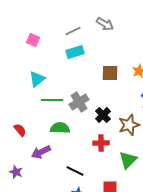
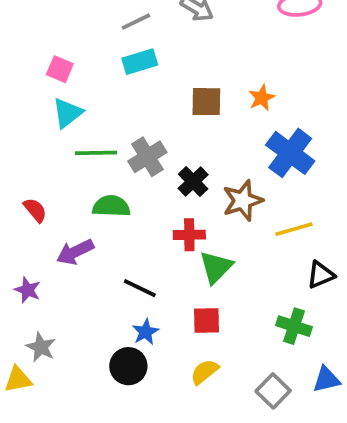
pink square: (33, 40) -> (60, 69), moved
green triangle: (128, 160) -> (216, 267), moved

